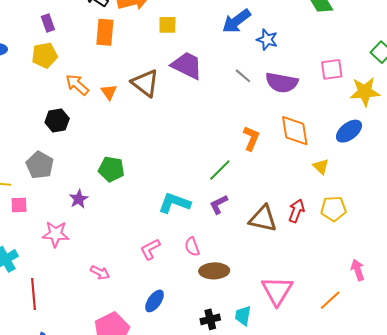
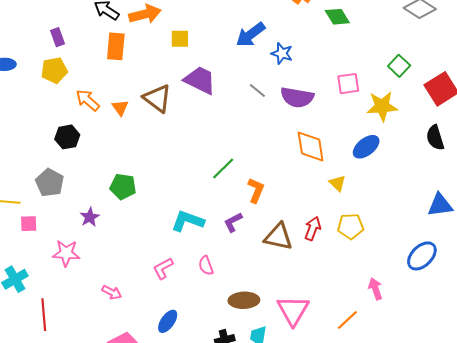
orange L-shape: (251, 138) -> (256, 190), moved
green line: (220, 170) -> (223, 169), moved
brown ellipse: (214, 271) -> (244, 300), moved

